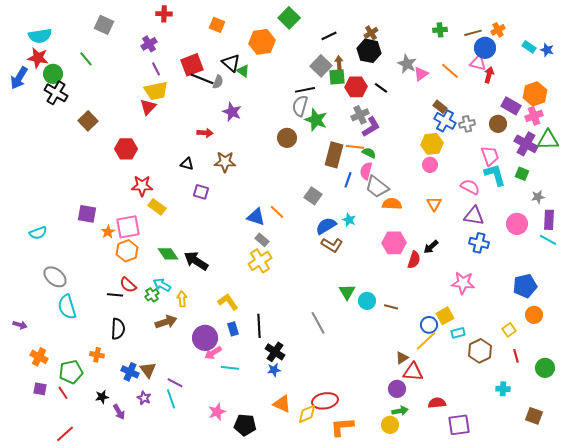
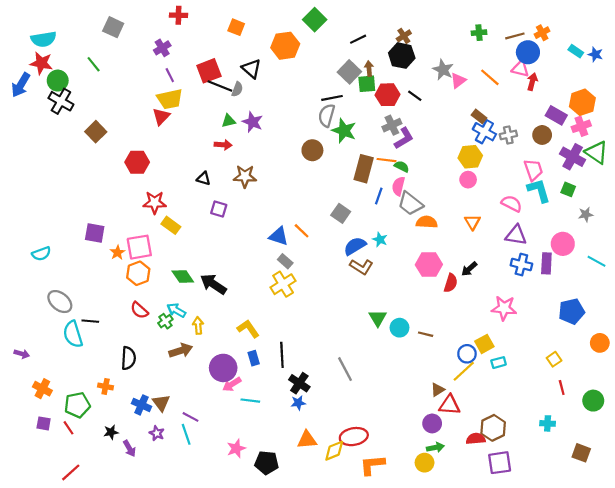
green triangle: (243, 71) -> (229, 121), moved, turned -48
green triangle: (548, 140) -> (597, 152), turned 35
purple rectangle: (549, 220) -> (546, 263), moved
black line: (115, 295) -> (90, 321), moved
orange circle: (534, 315) -> (600, 343), moved
gray line: (318, 323) -> (345, 369), moved
brown hexagon: (480, 351) -> (493, 428), moved
orange triangle: (282, 404) -> (307, 440), turned -30

